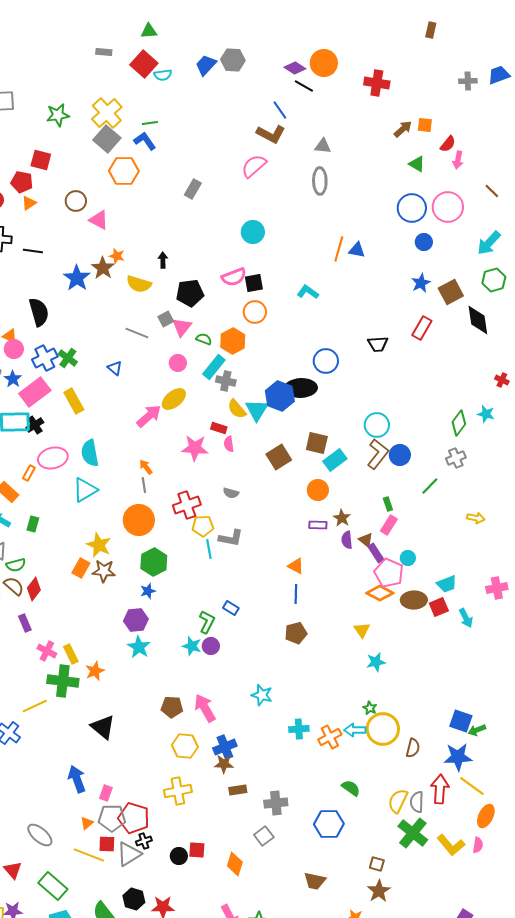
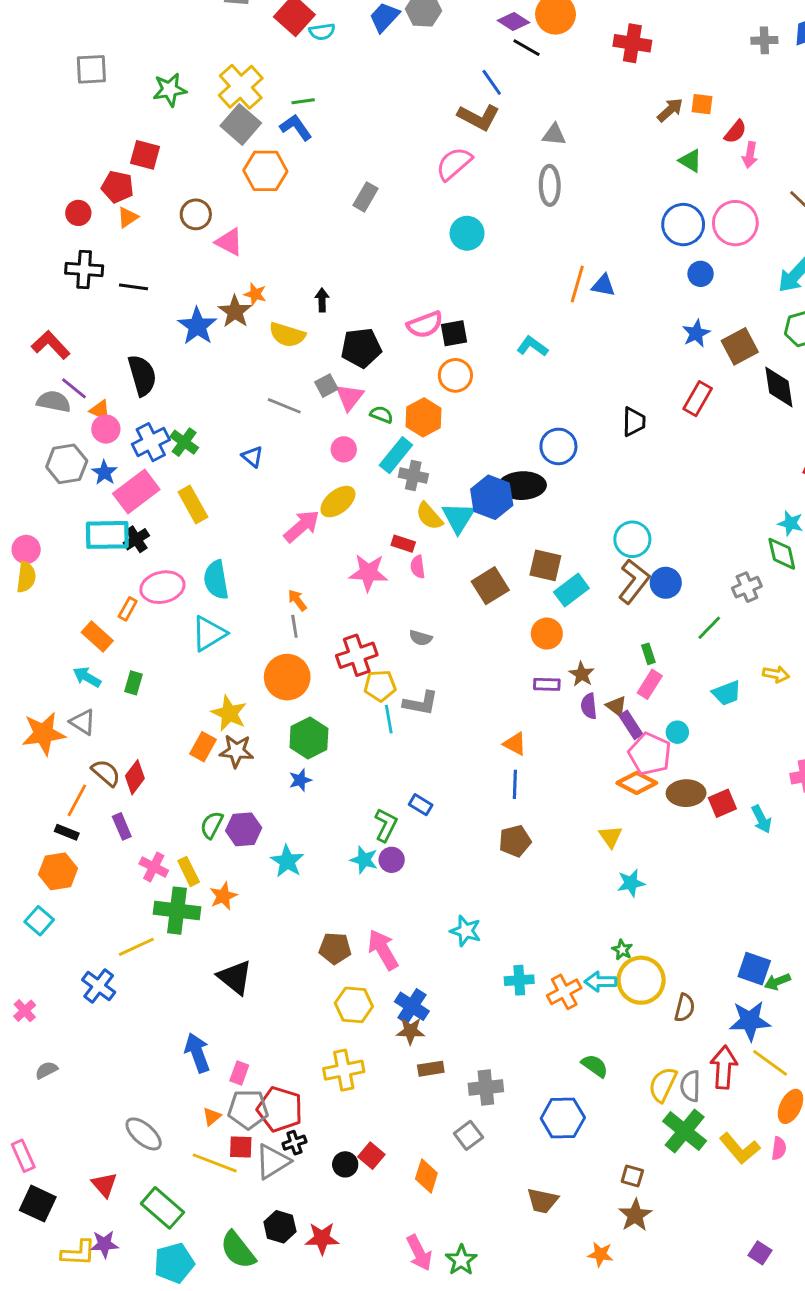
cyan circle: (253, 232) -> (467, 233), moved
black trapezoid: (378, 344) -> (634, 422), turned -85
green diamond: (459, 423) -> (782, 554), moved, turned -50
green semicircle: (16, 565) -> (212, 825), moved, turned 132
cyan trapezoid: (447, 584) -> (727, 693), moved
purple hexagon: (136, 620) -> (244, 829), moved
blue cross: (225, 747) -> (412, 1006), turned -35
red square: (197, 850) -> (371, 1156), turned 36

